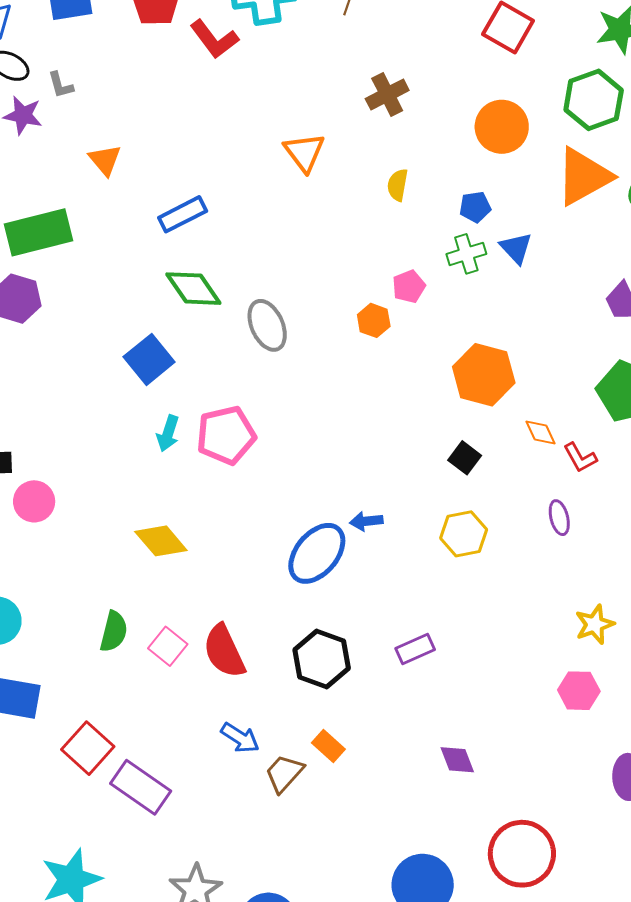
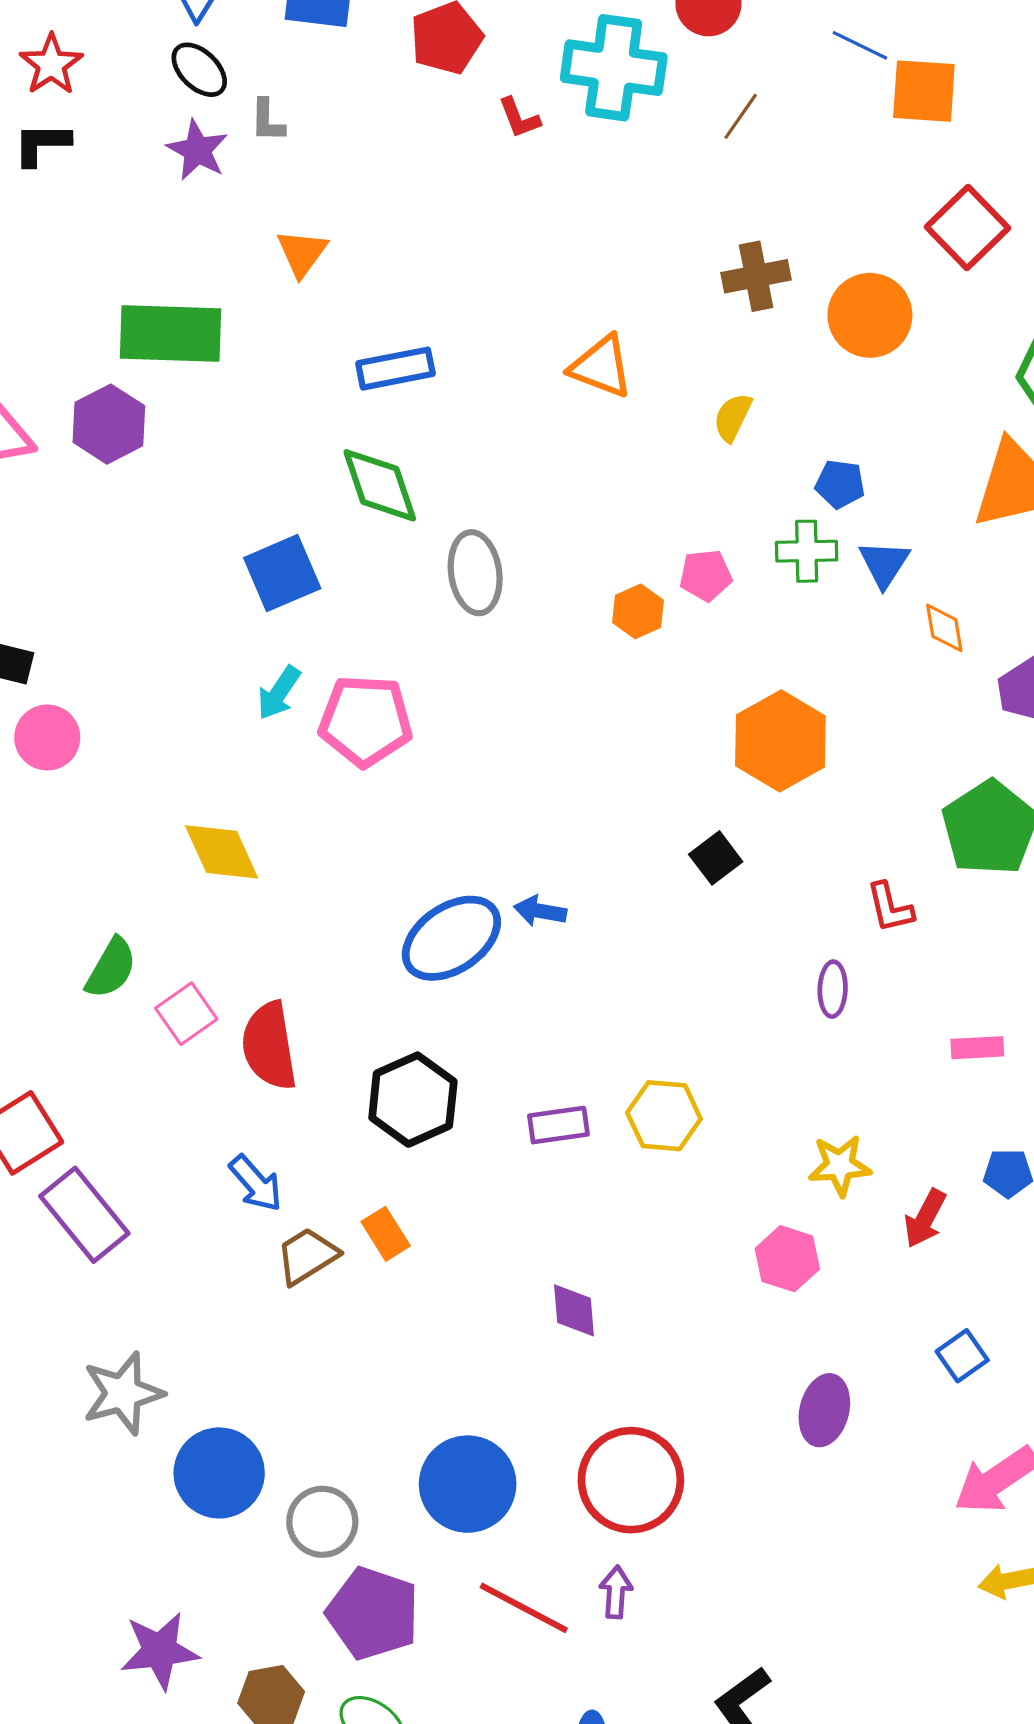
red L-shape: (214, 39) -> (519, 118), size x0.6
orange circle: (502, 127) -> (870, 315), moved
orange triangle: (304, 152) -> (601, 367), moved, turned -48
orange diamond: (541, 432) -> (944, 628), moved
yellow hexagon: (464, 534) -> (664, 1116), moved

